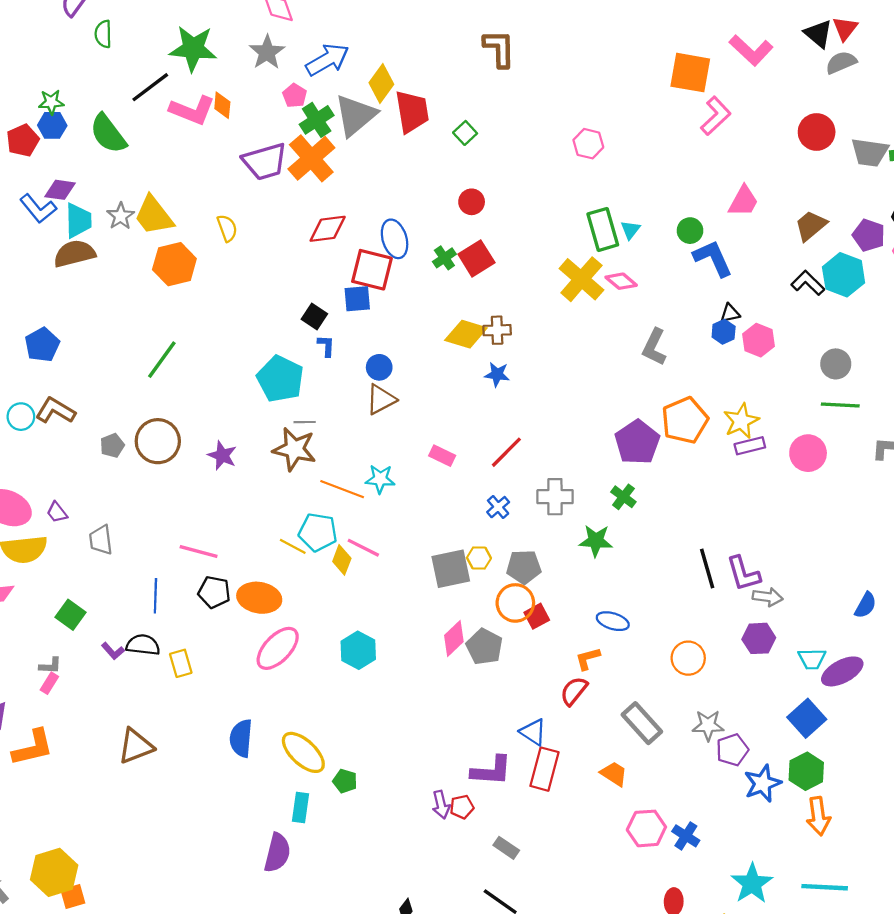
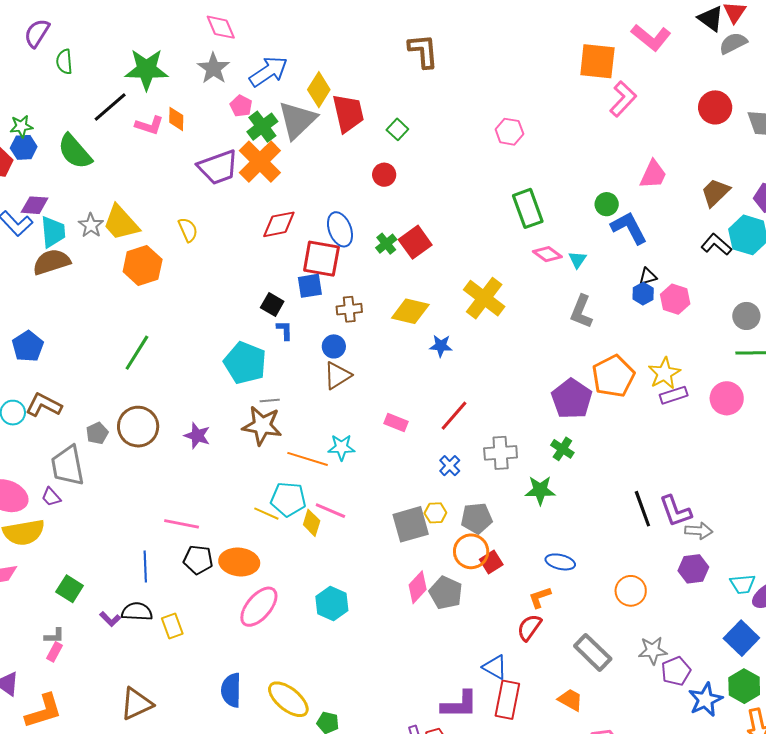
pink L-shape: (192, 110) -> (149, 125), size x0.7
red circle: (472, 202) -> (384, 175), moved
cyan triangle: (630, 230) -> (577, 260), moved
yellow cross: (581, 279) -> (484, 298), moved
brown cross: (497, 330) -> (349, 309), moved
gray trapezoid: (101, 540) -> (68, 466), moved, size x1.5

